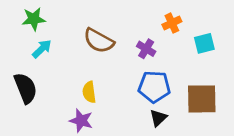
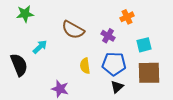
cyan square: (204, 43) -> (144, 45), moved
cyan arrow: (42, 49) -> (40, 47), moved
yellow semicircle: (89, 92) -> (85, 66), moved

